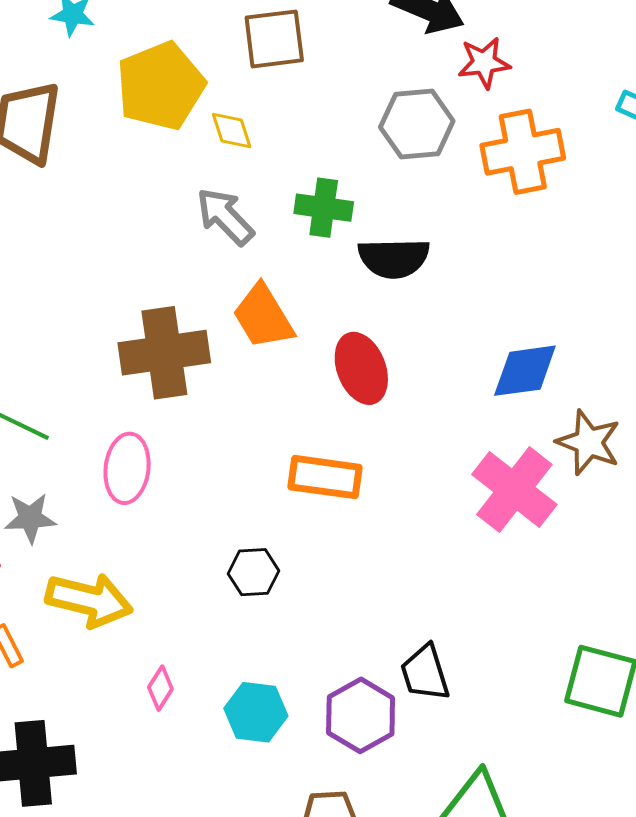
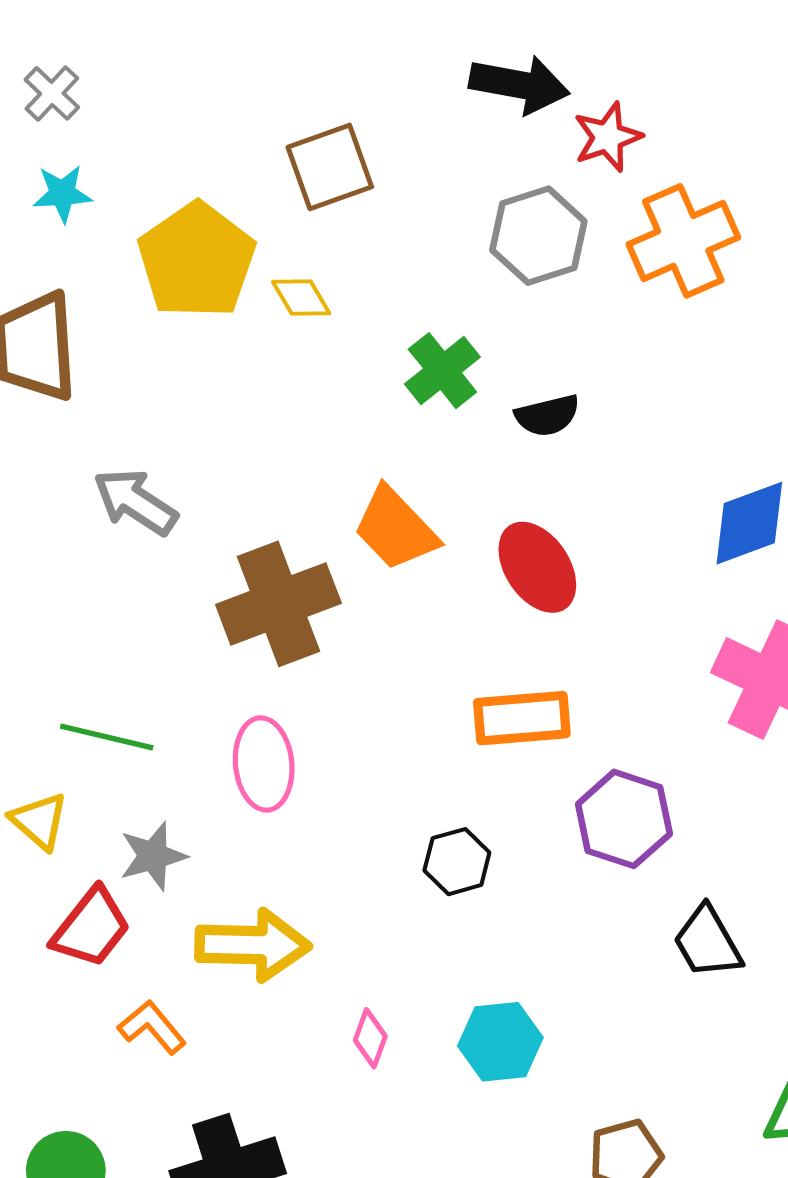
green cross: (324, 208) -> (442, 371), turned -34
gray arrow: (225, 216) -> (135, 502), moved
black semicircle: (394, 258) -> (547, 415), size x0.7
purple hexagon: (361, 715) -> (624, 819), moved

